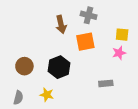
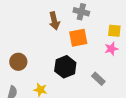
black hexagon: (59, 67) -> (65, 67), moved
gray rectangle: (106, 83) -> (98, 79), turned 48

